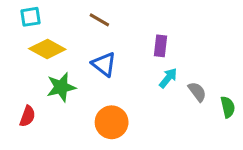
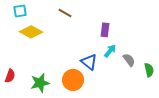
blue triangle: (104, 64) -> (89, 62), moved
green star: (61, 87) -> (40, 83), moved
red semicircle: (27, 116) -> (10, 76), moved

